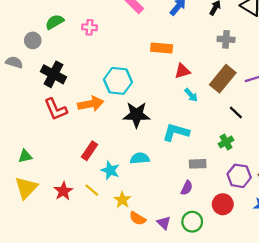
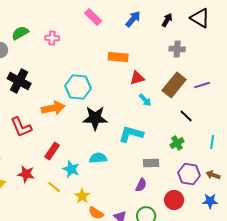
red L-shape: (56, 109) -> (21, 127), moved
red star: (63, 191) -> (26, 174), moved, turned -30

